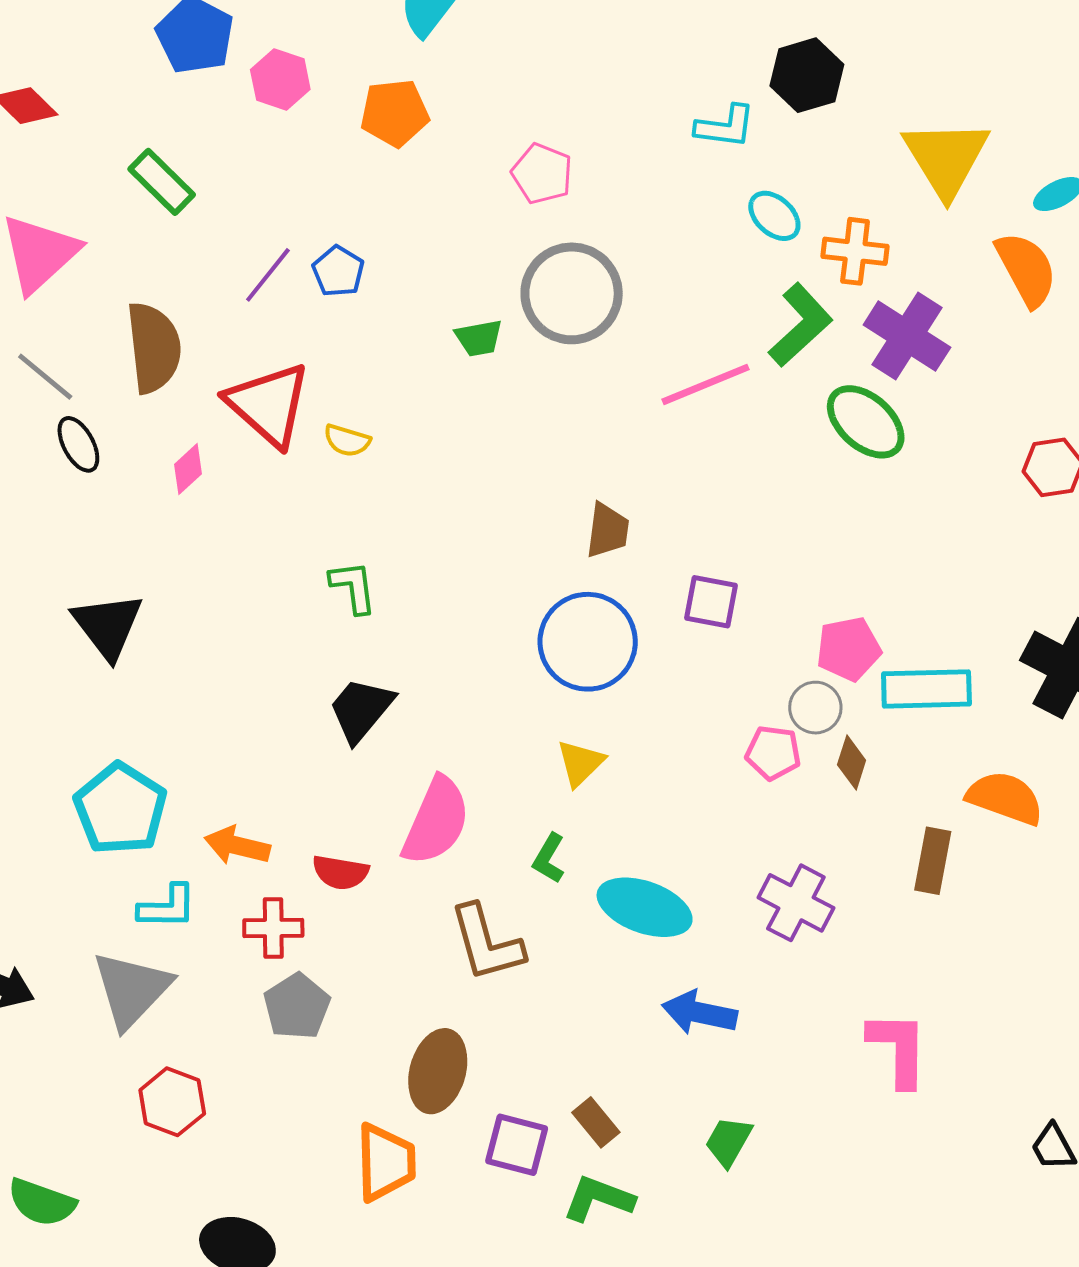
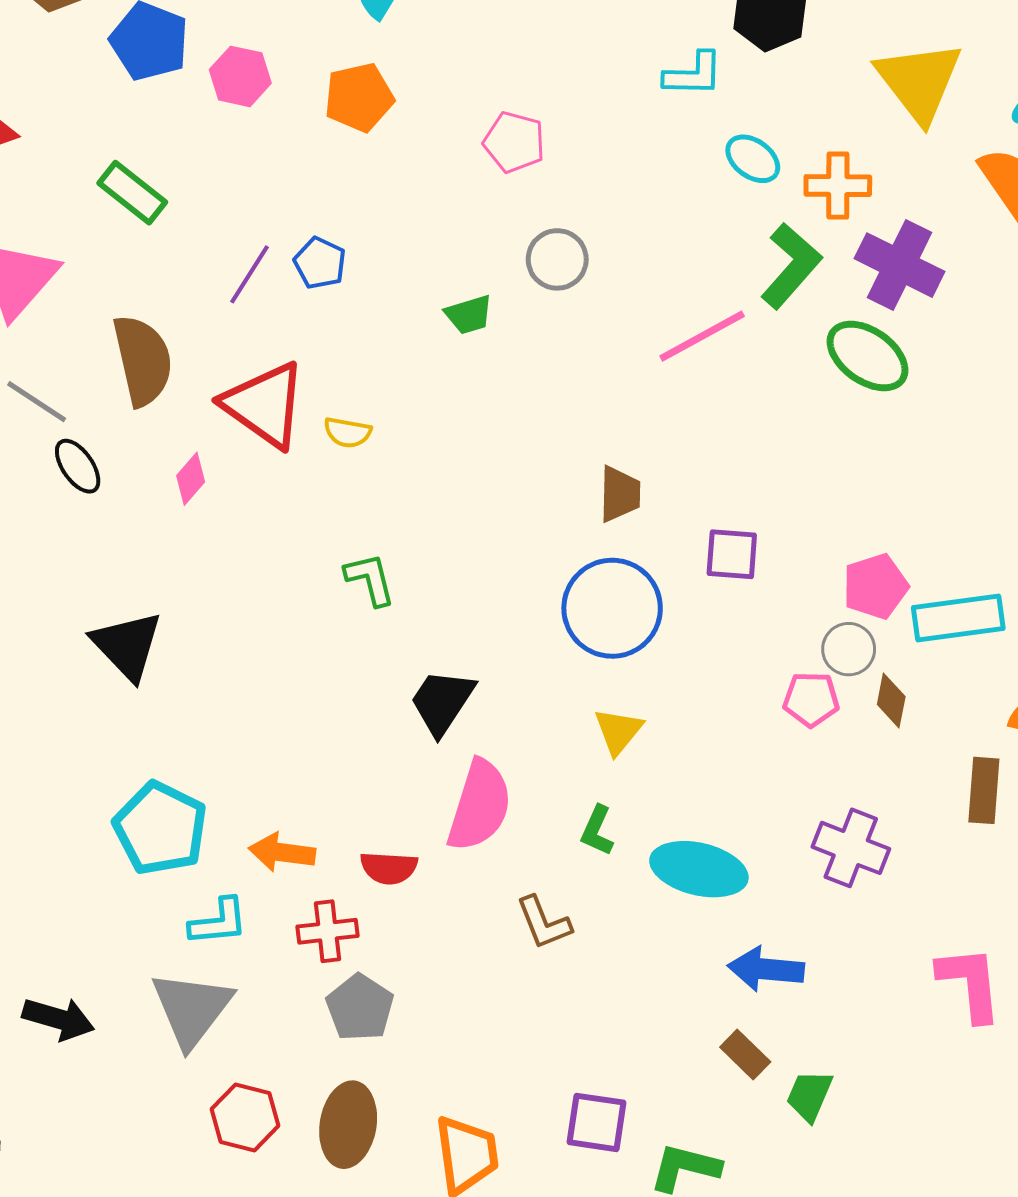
gray circle: (572, 293) -> (557, 259), size x0.6
black trapezoid: (361, 710) -> (442, 702), moved
brown L-shape: (486, 943) -> (544, 923), size x0.7
brown ellipse: (438, 1071) -> (348, 1125), moved
brown rectangle: (596, 1122) -> (745, 1054), moved

